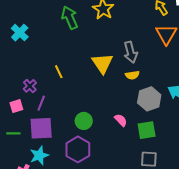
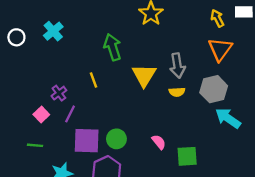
green arrow: (70, 18) -> (112, 47), moved
gray hexagon: (149, 99) -> (214, 89), moved
pink square: (16, 106) -> (41, 115), turned -32
purple square: (41, 128) -> (87, 141), moved

